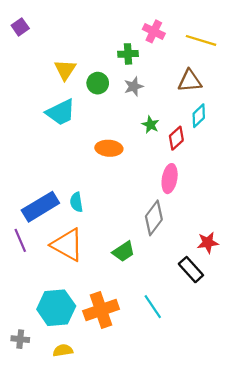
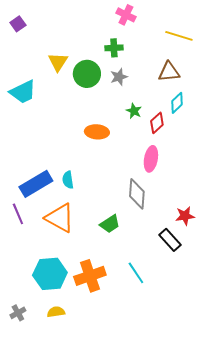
pink cross: (154, 31) -> (126, 15), moved
green circle: (98, 83) -> (87, 74), size x1.4
cyan trapezoid: (61, 112) -> (23, 92), moved
gray diamond: (154, 218) -> (137, 194), turned -32
gray cross: (20, 339) -> (18, 313), moved, turned -35

